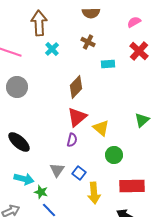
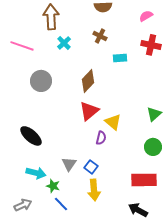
red cross: (139, 51) -> (151, 45), turned -30
gray circle: (17, 87) -> (41, 81), moved
purple semicircle: (72, 140) -> (101, 138), moved
green circle: (114, 155) -> (153, 147), moved
yellow arrow: (94, 193) -> (94, 190), moved

